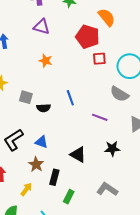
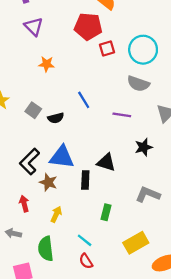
purple triangle: (42, 27) -> (34, 27), turned 42
gray square: (26, 97) -> (33, 110), turned 32
blue triangle: (41, 142) -> (62, 157), size x1.6
brown star: (36, 164) -> (48, 182), moved
black rectangle: (54, 177) -> (85, 180), moved

